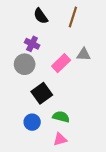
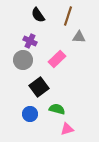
gray triangle: (84, 55) -> (79, 37), moved
pink triangle: (60, 139) -> (67, 129), moved

